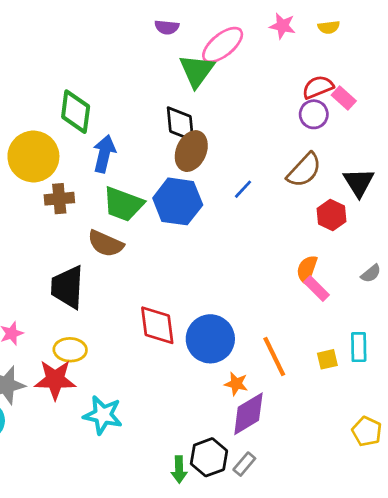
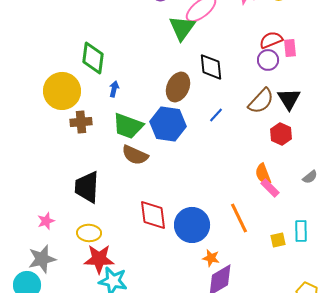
pink rectangle: (344, 98) -> (290, 48), turned 42
black diamond: (180, 124) -> (211, 67), moved
blue arrow: (104, 154) -> (114, 89), size x0.6
black triangle: (359, 182) -> (289, 99), moved
brown semicircle: (106, 244) -> (135, 155), moved
orange semicircle: (307, 269) -> (263, 174), turned -40
orange line: (274, 357) -> (239, 218), moved
red star: (55, 380) -> (99, 259), moved

